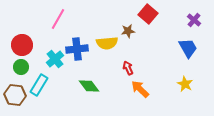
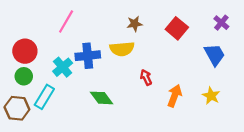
red square: (148, 14) -> (177, 28), moved
brown star: (128, 31) -> (135, 24), moved
orange arrow: (140, 89) -> (175, 96), moved, turned 66

